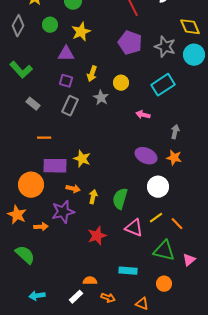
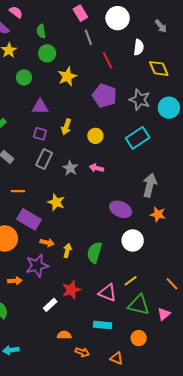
yellow diamond: (190, 27) -> (159, 68), moved
yellow star: (81, 32) -> (67, 76), moved
gray star: (101, 98) -> (70, 168), moved
pink arrow: (143, 115) -> (96, 168), moved
gray arrow: (175, 132) -> (150, 185), size x1.6
orange star: (174, 158) -> (158, 214), moved
yellow star: (82, 159) -> (56, 202), moved
purple rectangle: (55, 166) -> (29, 219), turned 30
yellow line: (156, 218) -> (131, 281), moved
orange line: (177, 224) -> (172, 284), moved
pink triangle: (134, 228) -> (107, 293), moved
white rectangle: (76, 297) -> (50, 305), moved

